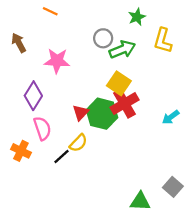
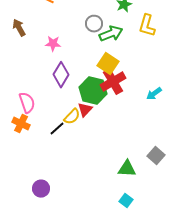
pink star: (57, 61) -> (53, 44), size x0.7
purple diamond: (33, 96) -> (61, 75), moved
red triangle: (81, 113) -> (85, 110), moved
pink semicircle: (42, 128) -> (27, 103), moved

